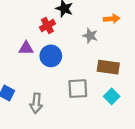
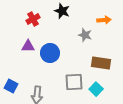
red cross: (47, 25) -> (33, 19), moved
cyan square: (112, 96) -> (96, 89), moved

